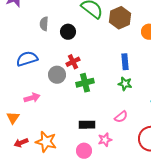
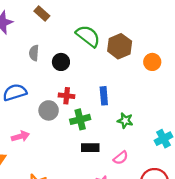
red cross: (73, 62) -> (67, 96), turned 32
blue rectangle: (125, 62) -> (104, 96), moved
black rectangle: (87, 125) -> (90, 148), moved

